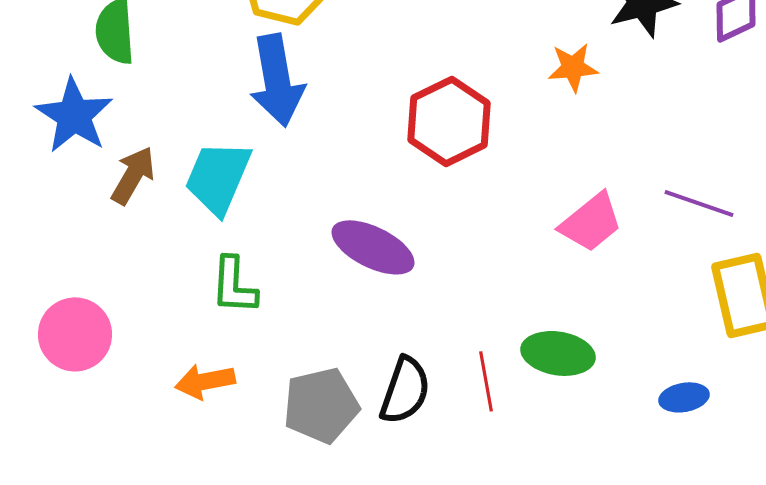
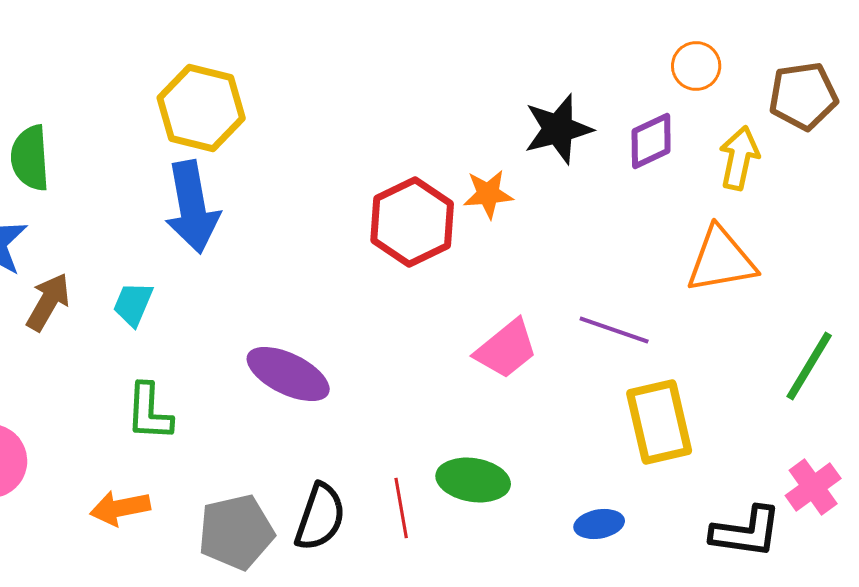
red hexagon: (449, 121) -> (412, 222), moved
cyan trapezoid: (218, 177) -> (133, 304), size x0.6

